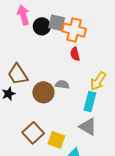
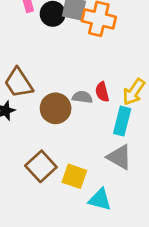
red semicircle: (75, 54) -> (102, 92), moved

